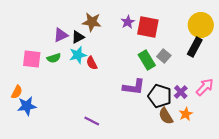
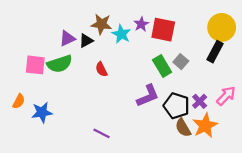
cyan star: (78, 55) -> (121, 34), moved, turned -30
green semicircle: (54, 58) -> (60, 64), size x1.6
purple L-shape: (134, 87) -> (148, 96), turned -30
blue star: (27, 106) -> (42, 112), moved
orange star: (186, 114) -> (205, 126), size x1.6

